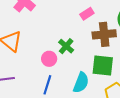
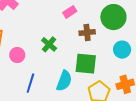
brown cross: (104, 34) -> (87, 33), size x0.7
pink circle: (49, 59) -> (17, 55), moved

